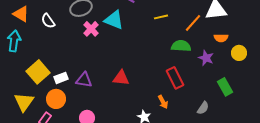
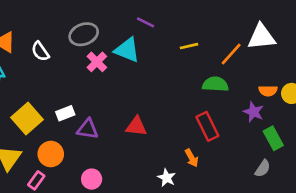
orange semicircle: (221, 38) -> (268, 91), moved
purple star: (206, 58) -> (253, 112), moved
white rectangle: (61, 78) -> (65, 113), moved
gray semicircle: (203, 108) -> (263, 169), moved

